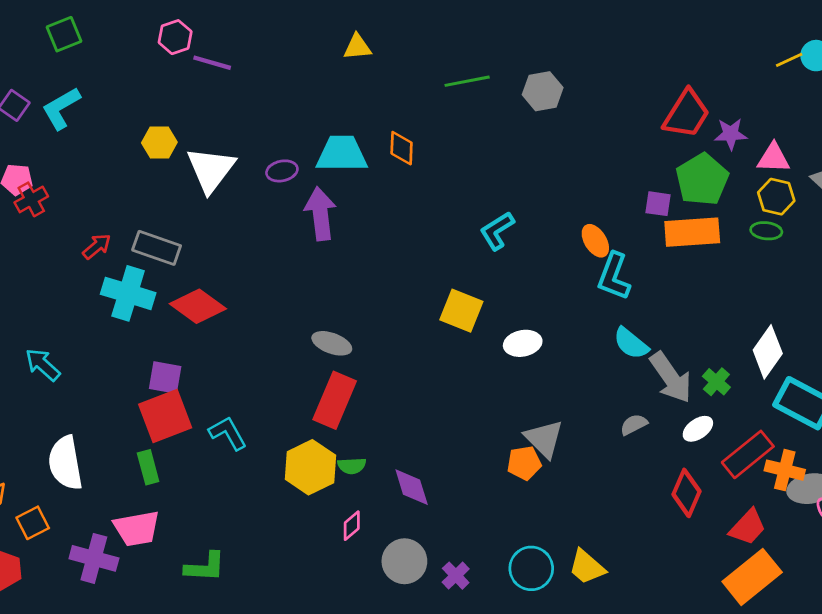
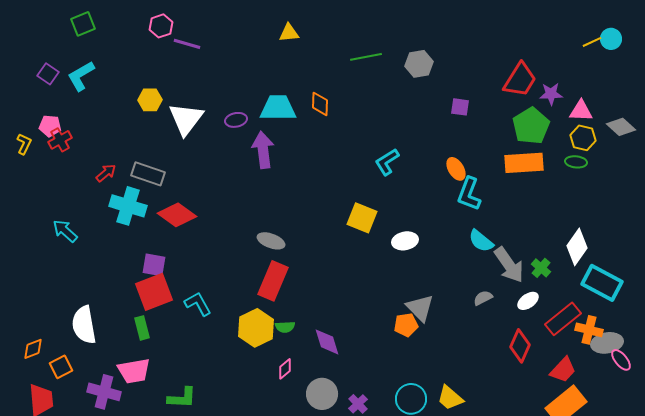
purple square: (658, 204) -> (460, 107), moved
cyan arrow: (43, 365) -> (65, 231), moved

